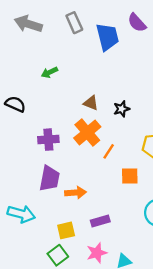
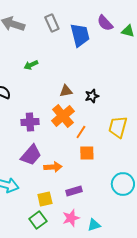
brown triangle: (91, 103) -> (66, 91), turned -32
orange square: (130, 176) -> (87, 153), moved
purple trapezoid: (50, 178) -> (31, 155), turned 30

